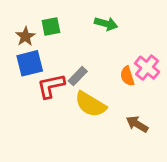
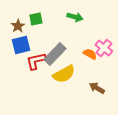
gray rectangle: (78, 76) -> (55, 54), size x1.6
orange semicircle: (127, 76) -> (90, 54), turned 136
yellow semicircle: (90, 104) -> (64, 74), turned -60

